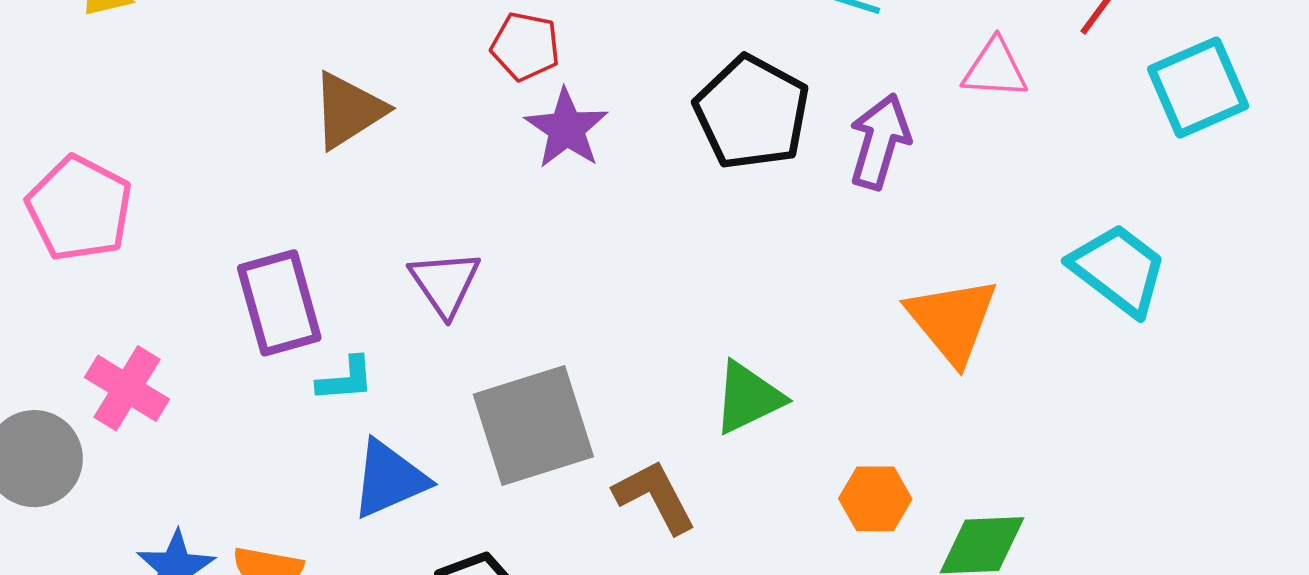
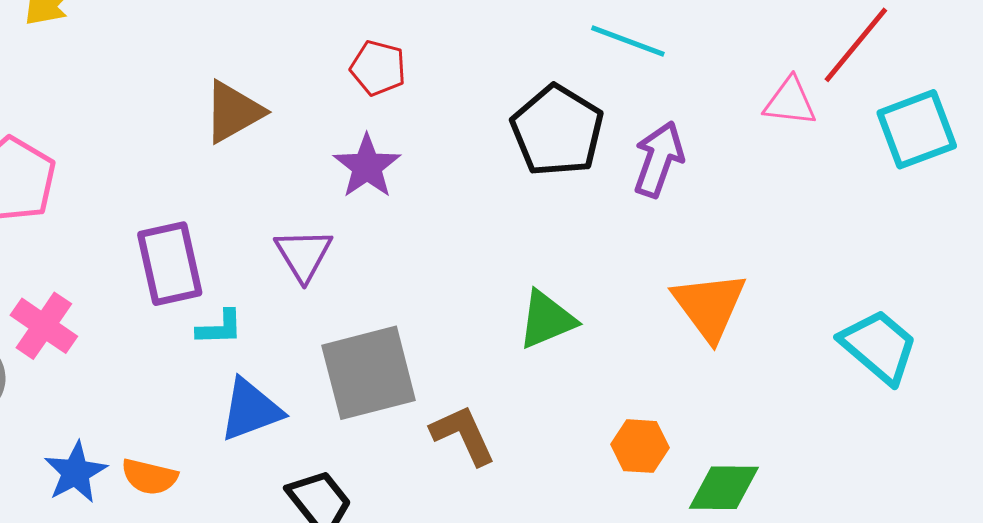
pink triangle: (995, 69) -> (790, 102), moved
purple star: (566, 129) -> (367, 166), moved
cyan trapezoid: (1118, 269) -> (879, 346), moved
green triangle: (748, 398) -> (547, 320), moved

